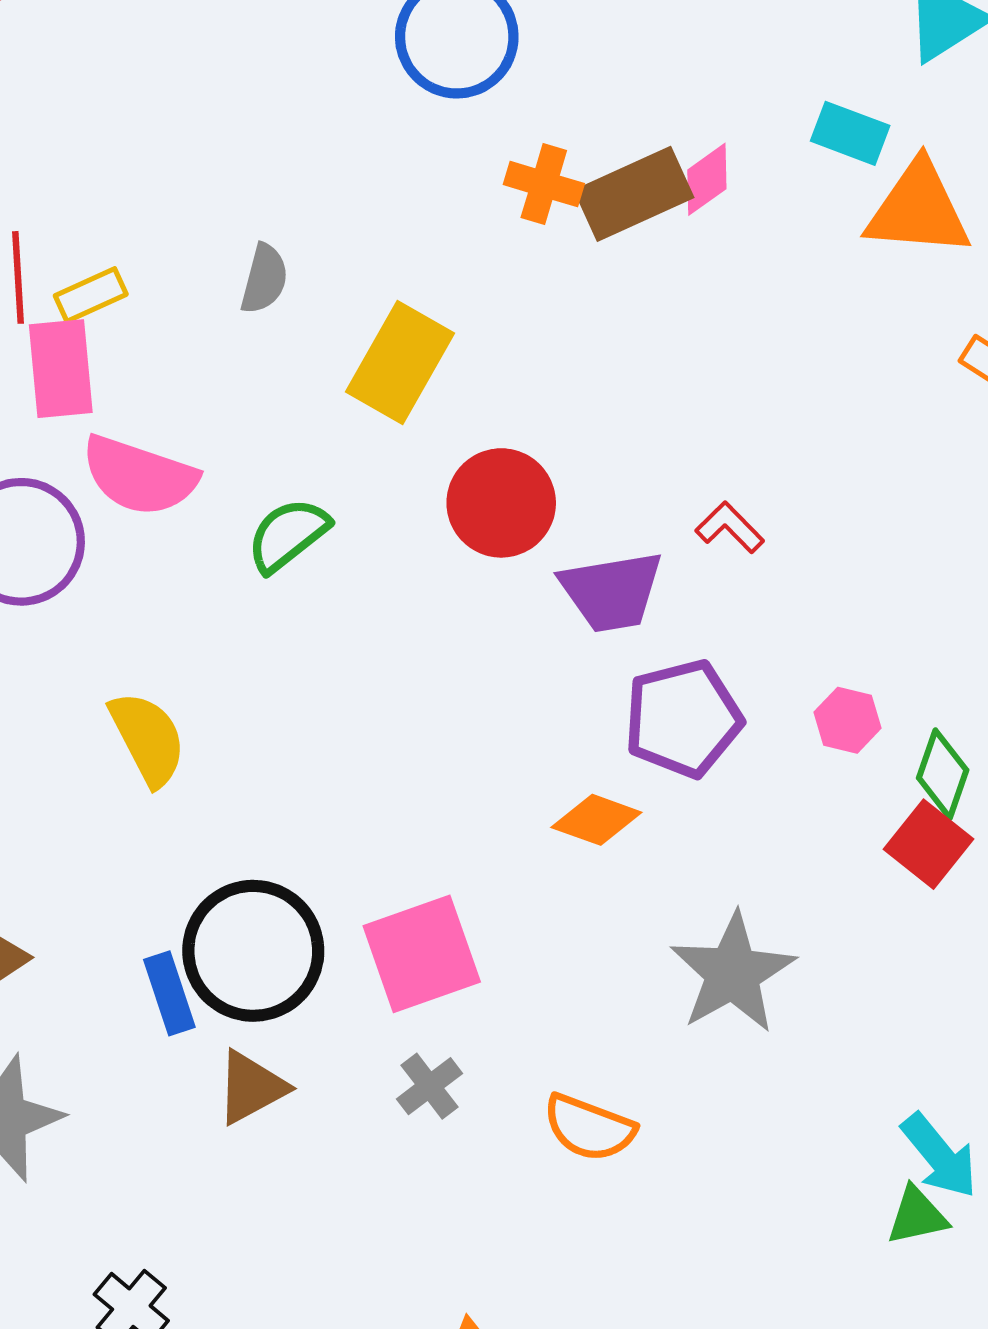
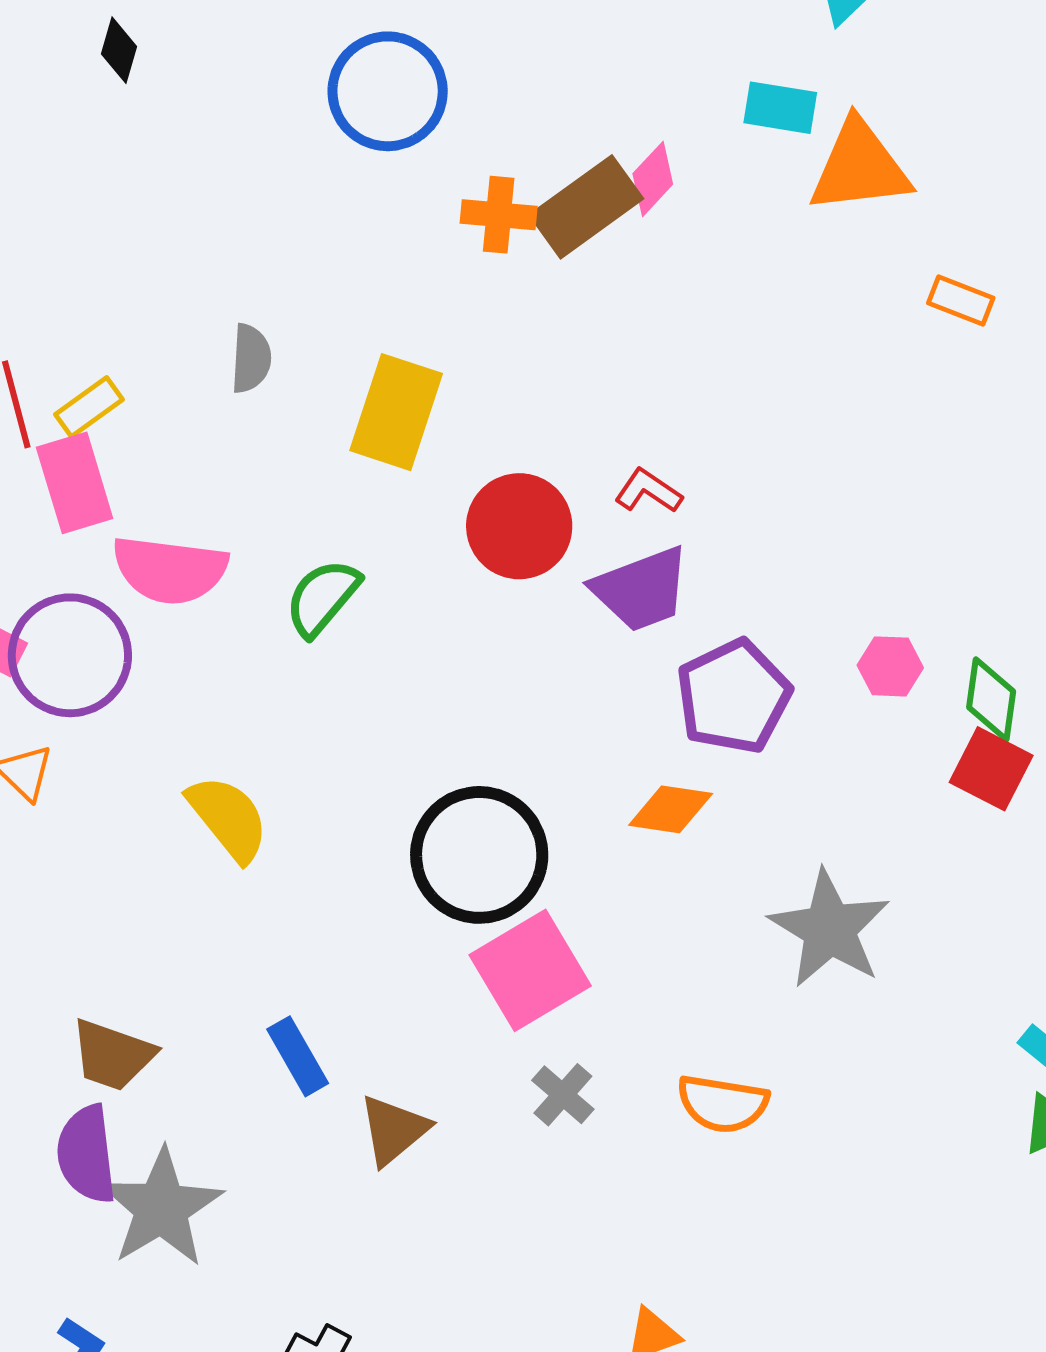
red L-shape: (730, 527) -> (648, 491), moved
black circle: (253, 951) -> (479, 855), moved

